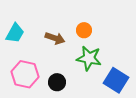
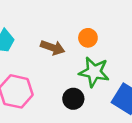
black circle: (57, 82) -> (73, 99), moved

